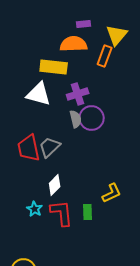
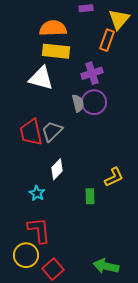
orange semicircle: (74, 44) -> (53, 28), moved
purple cross: (78, 94) -> (92, 73), moved
red L-shape: (62, 213) -> (39, 230), moved

